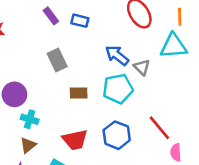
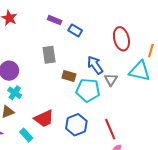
purple rectangle: (51, 16) -> (55, 20), turned -48
brown rectangle: (79, 93) -> (69, 76), moved
red trapezoid: (75, 140) -> (44, 119), turned -30

